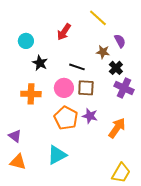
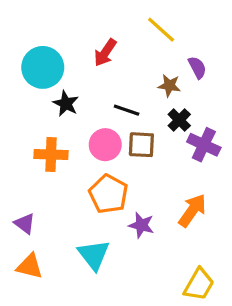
cyan circle: (26, 41) -> (43, 67), size x1.6
black cross: (116, 68) -> (179, 120), moved
purple star: (90, 116) -> (141, 225), moved
cyan triangle: (57, 155) -> (94, 255), turned -40

